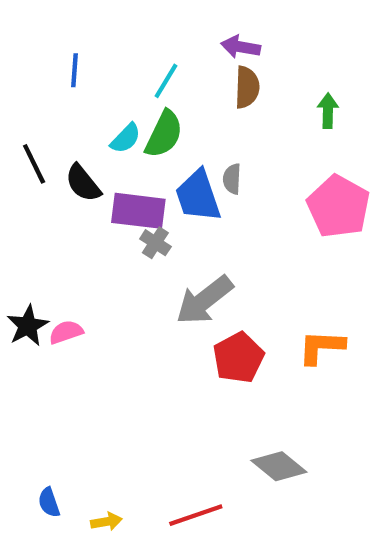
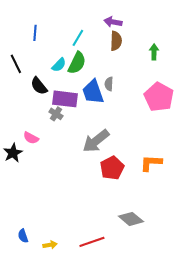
black line: (34, 164) -> (16, 64), moved
gray cross: (155, 243) -> (56, 114), moved
pink semicircle: (66, 332) -> (31, 138), moved, turned -133

